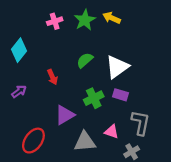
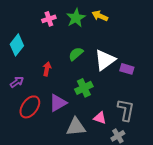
red arrow: (52, 77) -> (47, 69), turned -144
purple rectangle: (120, 95) -> (127, 69), moved
red ellipse: (33, 141) -> (30, 107), moved

